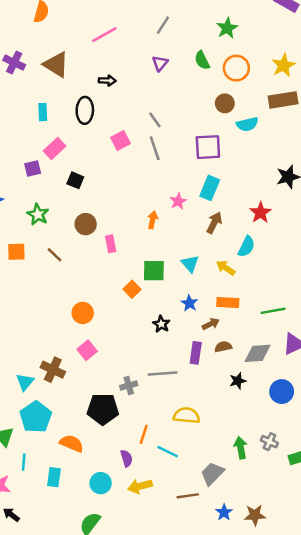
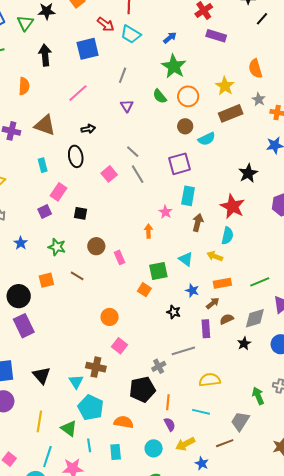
green star: (227, 28) -> (174, 66), size x1.4
red star: (260, 213) -> (233, 206), size x1.4
orange line: (144, 434) -> (168, 402), moved
blue star: (224, 512) -> (202, 463), moved

